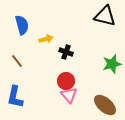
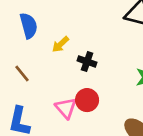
yellow arrow: (46, 39) -> (60, 44), turned 152
pink triangle: (69, 95) -> (66, 108), moved

